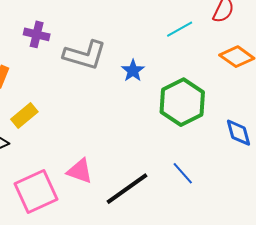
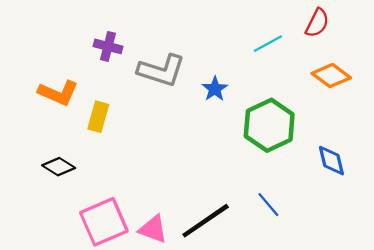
yellow rectangle: (24, 116) -> (98, 117), moved, turned -36
pink triangle: (80, 171) -> (153, 229), moved

